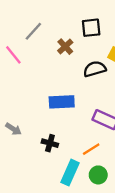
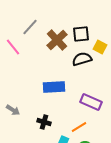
black square: (91, 28) -> (81, 34), moved
brown cross: (65, 47) -> (57, 40), size x1.5

